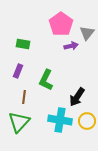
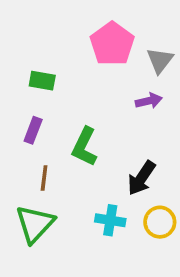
purple arrow: (71, 46) -> (149, 101), moved
cyan cross: (60, 120) -> (110, 220), size x0.7

